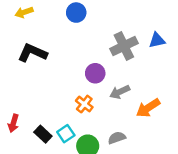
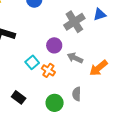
gray arrow: (120, 92) -> (75, 58), turned 56
cyan square: (66, 134) -> (32, 62), moved
gray semicircle: (117, 138) -> (77, 94), turned -64

